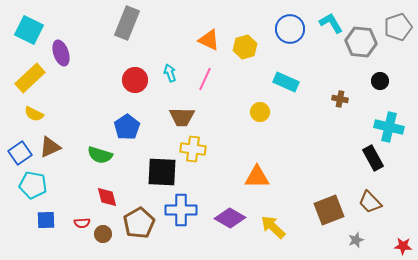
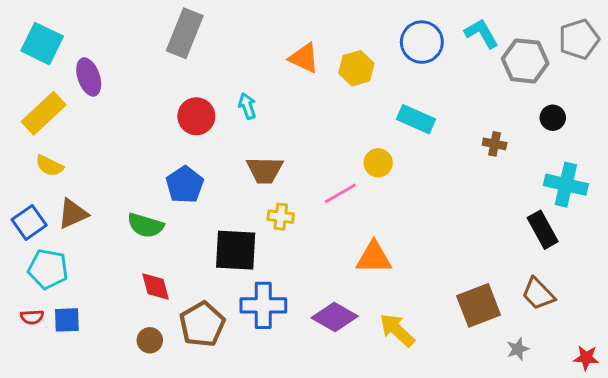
pink line: (205, 79) -> (340, 193), moved, turned 35
yellow cross: (193, 149) -> (281, 217), size x0.7
red semicircle: (82, 223) -> (32, 317), moved

